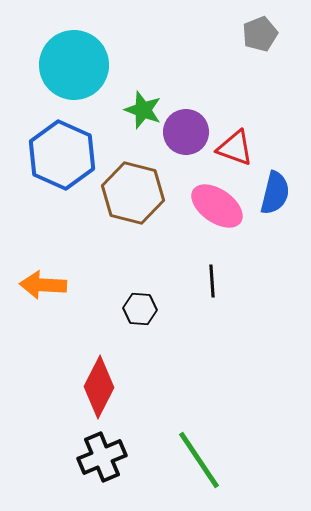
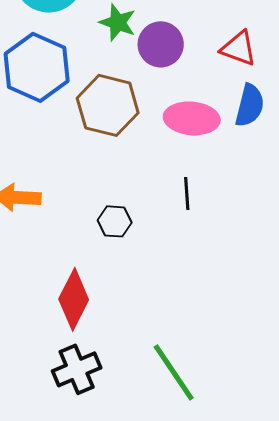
red triangle: (235, 148) -> (239, 48), moved
pink ellipse: (217, 206) -> (192, 118), turned -30

